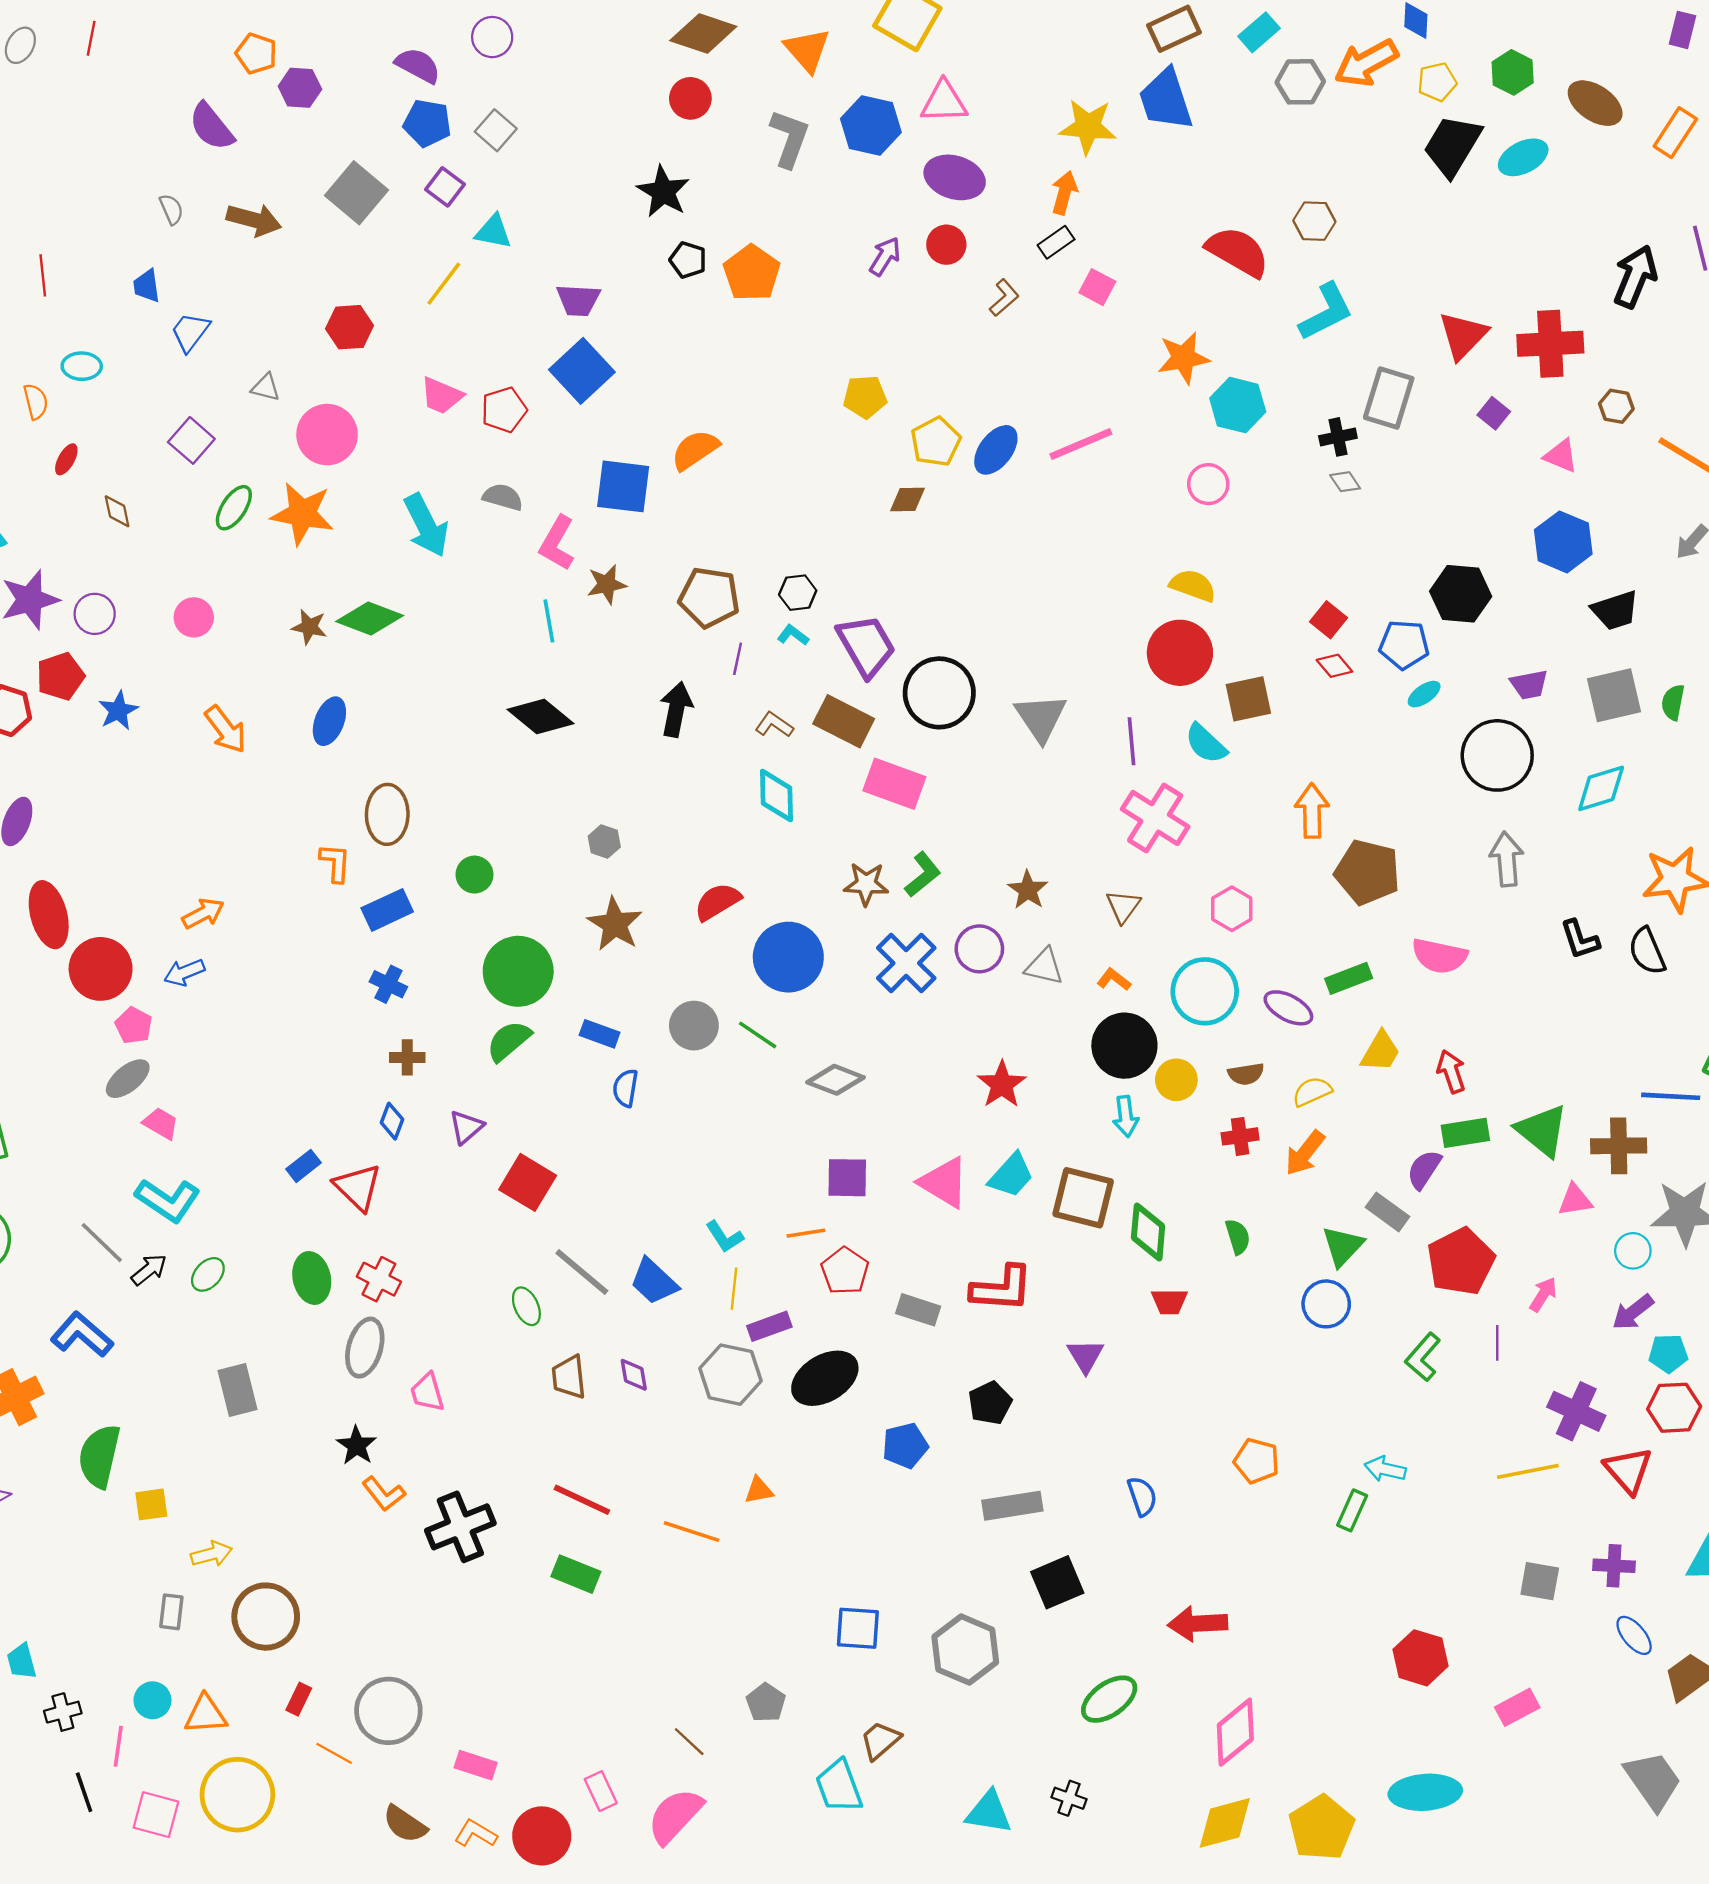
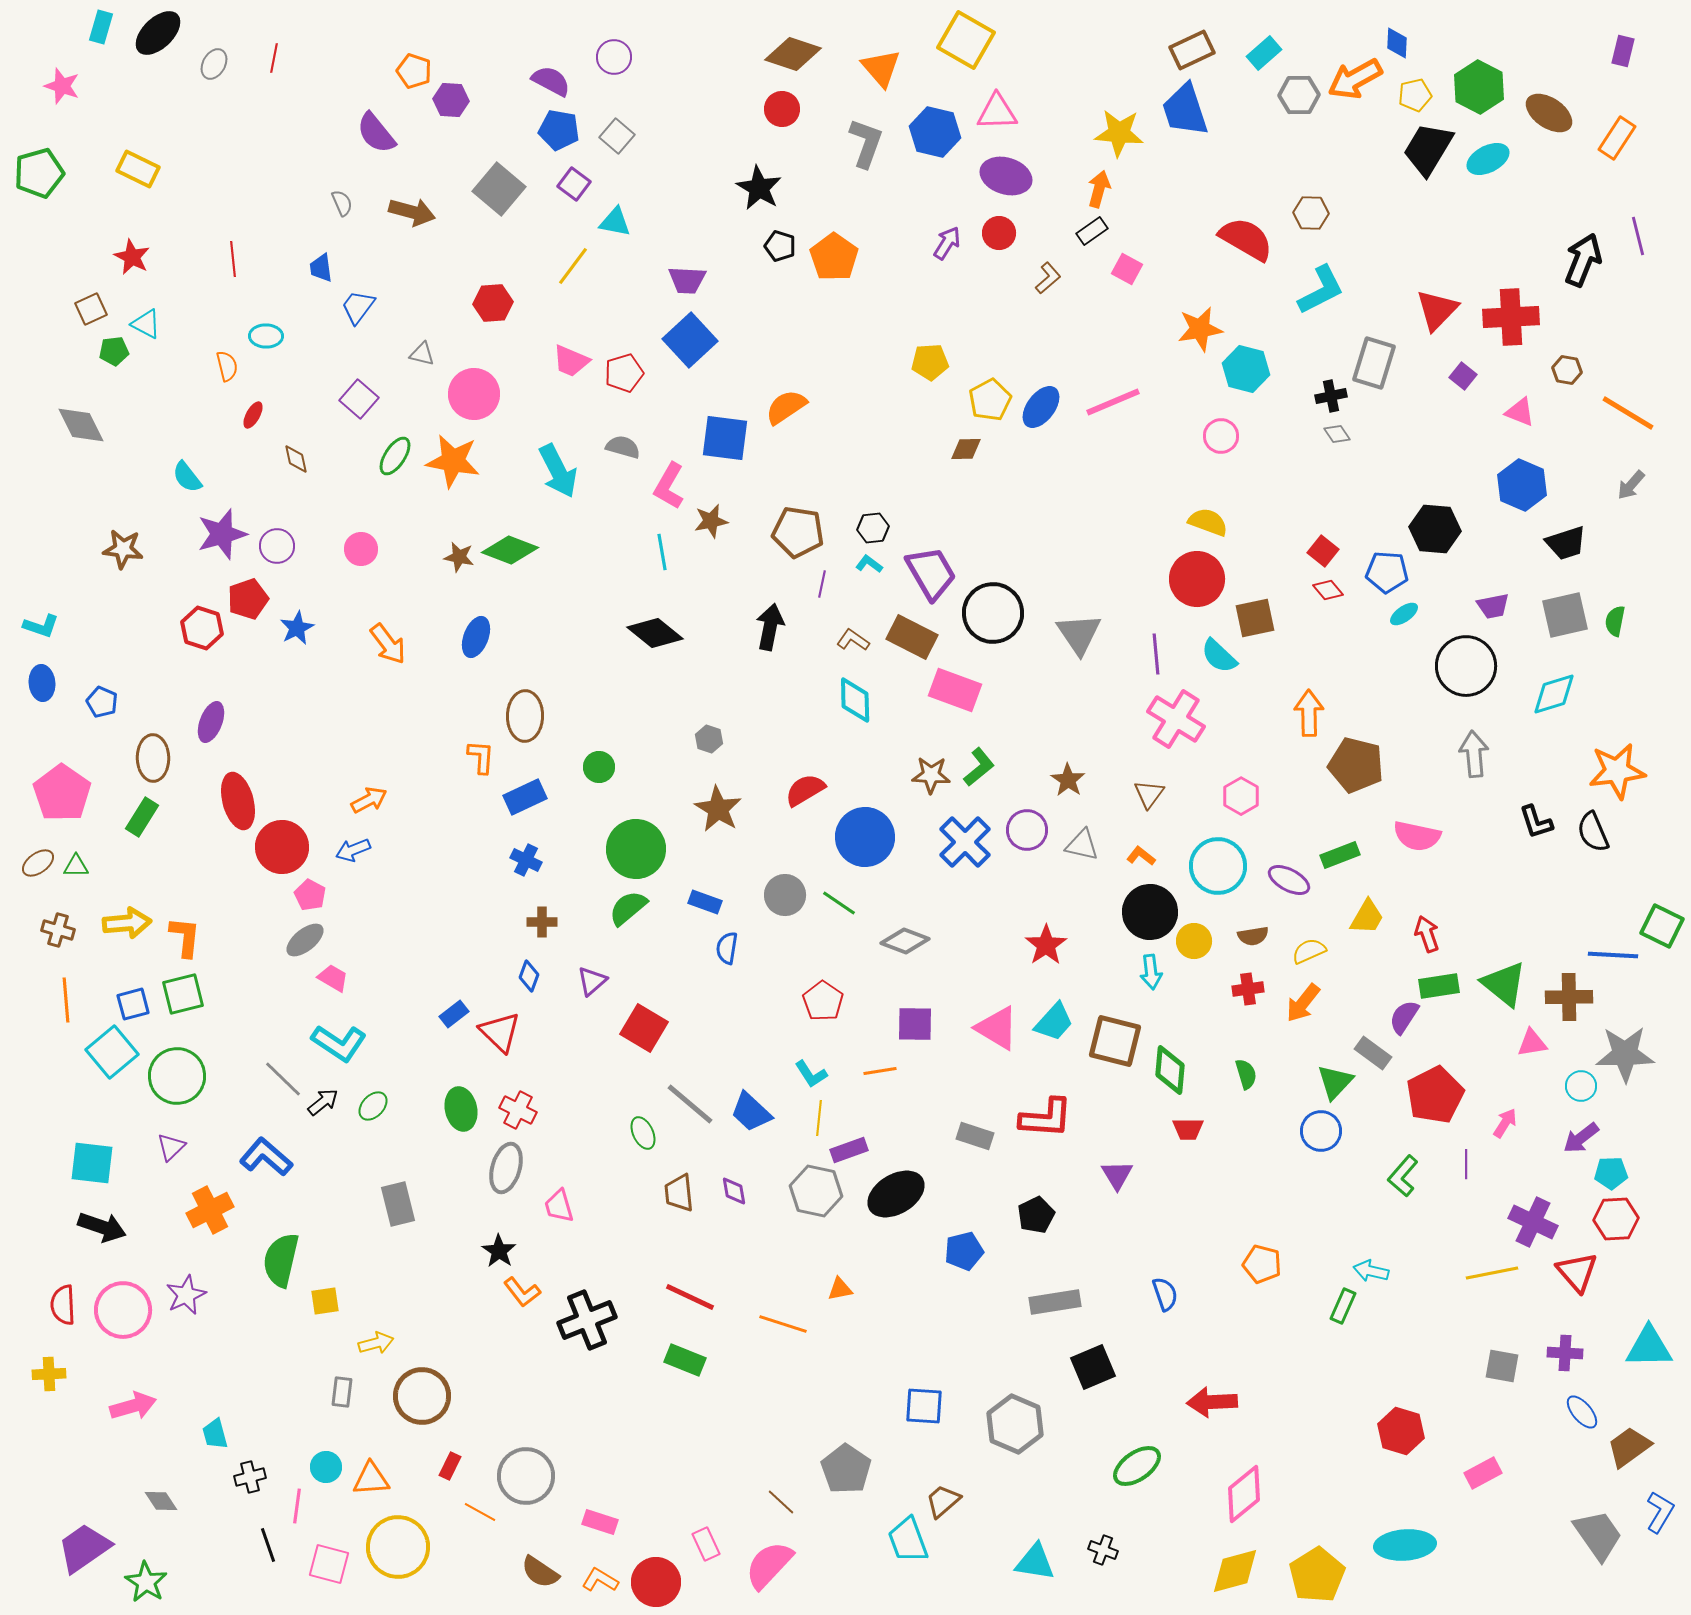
green hexagon: (1513, 72) -> (1479, 87), size x1.4
red pentagon: (845, 1271) -> (823, 1001), moved
gray pentagon: (766, 1703) -> (846, 1469), size x1.5

